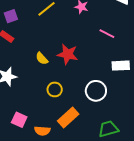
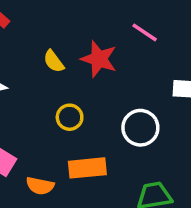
pink line: (107, 34) -> (145, 32), moved
orange rectangle: (68, 117) -> (87, 168), turned 30

